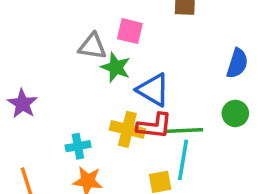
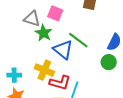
green circle: (235, 113) -> (109, 62), moved
red L-shape: (154, 126) -> (60, 83), moved
green line: (184, 131) -> (78, 40), moved, turned 30

